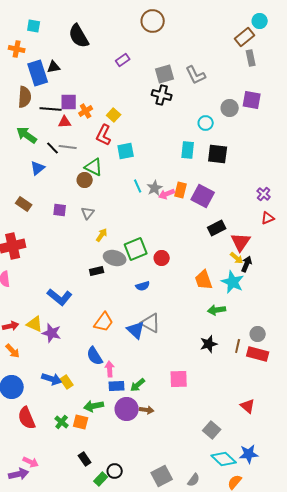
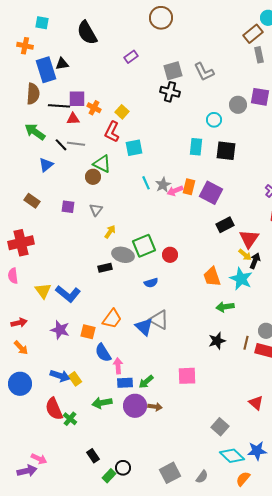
orange cross: (86, 111) -> (94, 108), turned -32
yellow triangle: (35, 324) -> (43, 291), moved, turned 30
red semicircle: (27, 418) -> (54, 409), moved
orange square: (81, 422) -> (88, 332), moved

